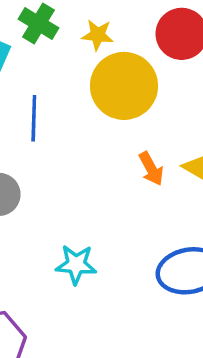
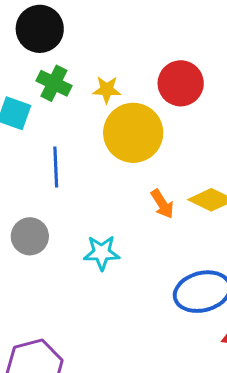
cyan star: (76, 264) -> (102, 253), moved

